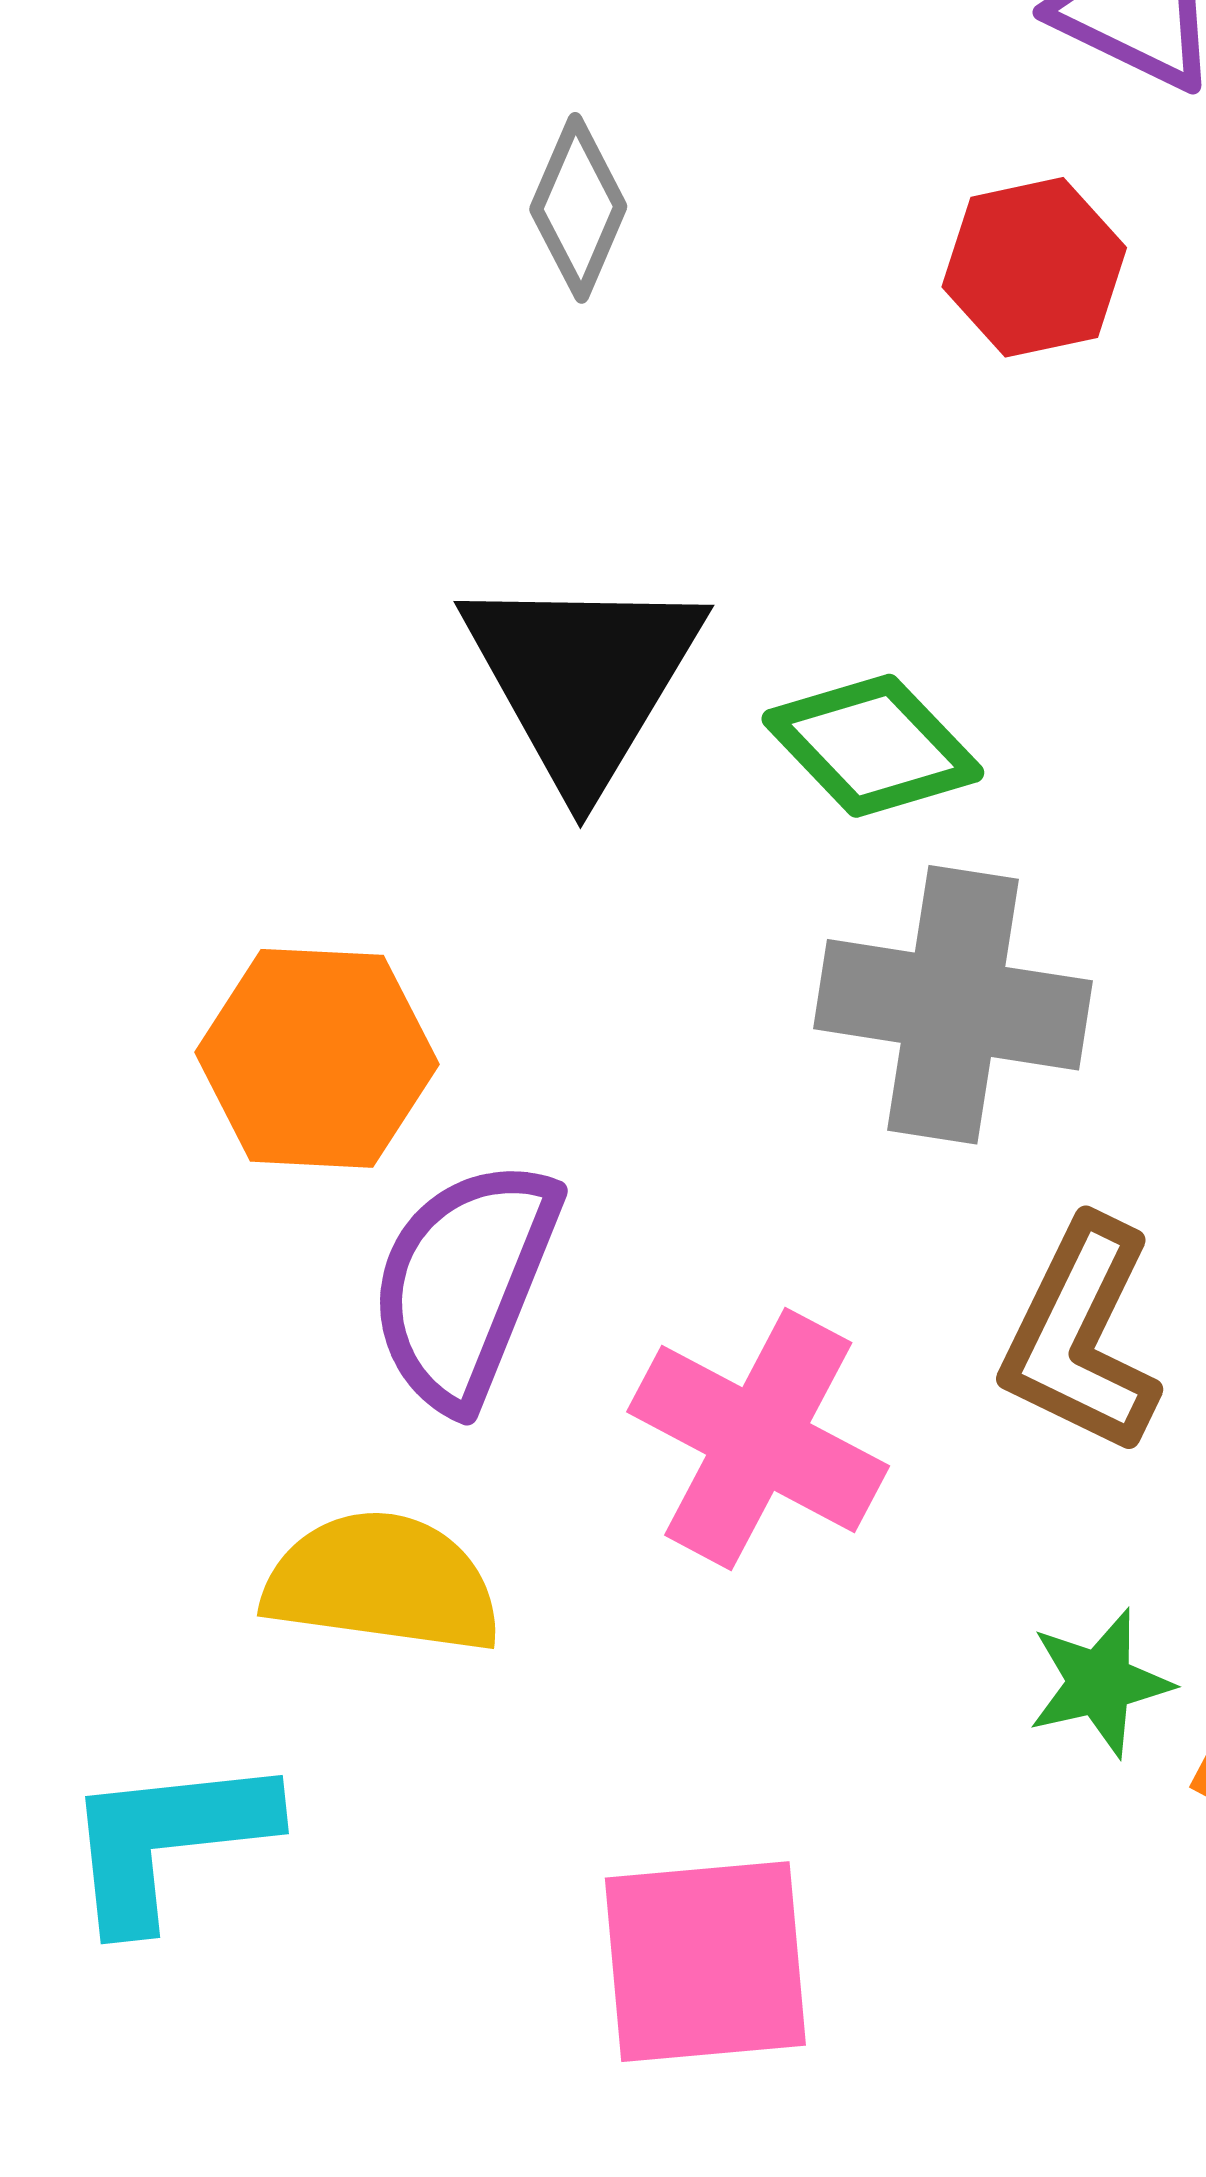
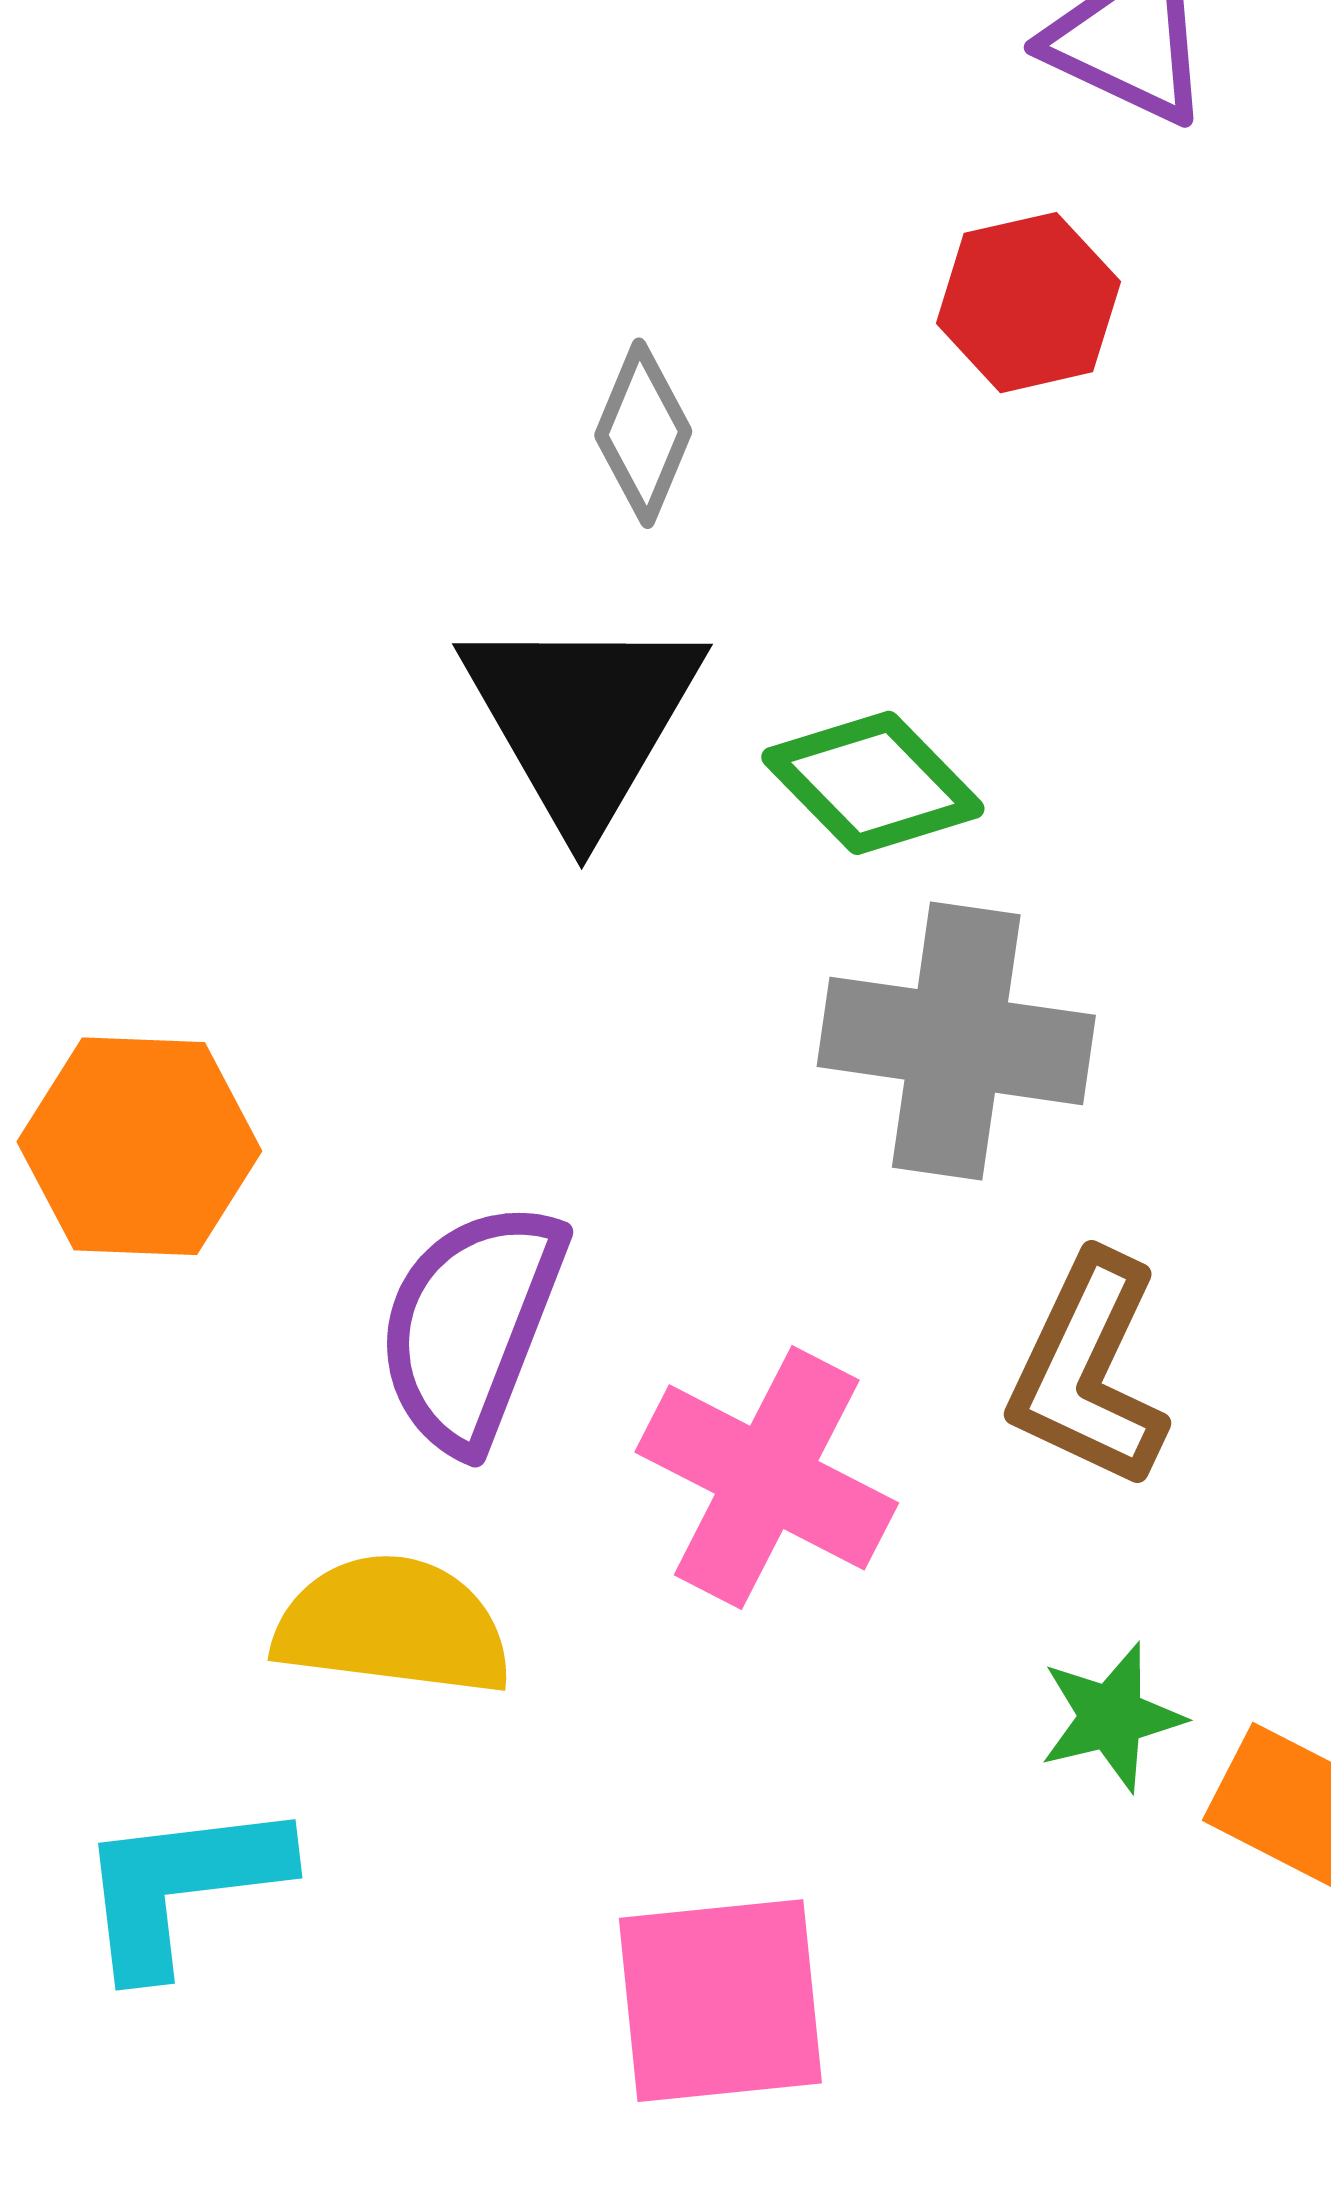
gray diamond: (578, 208) -> (643, 433), moved
orange hexagon: (317, 1058) -> (139, 1146), moved

